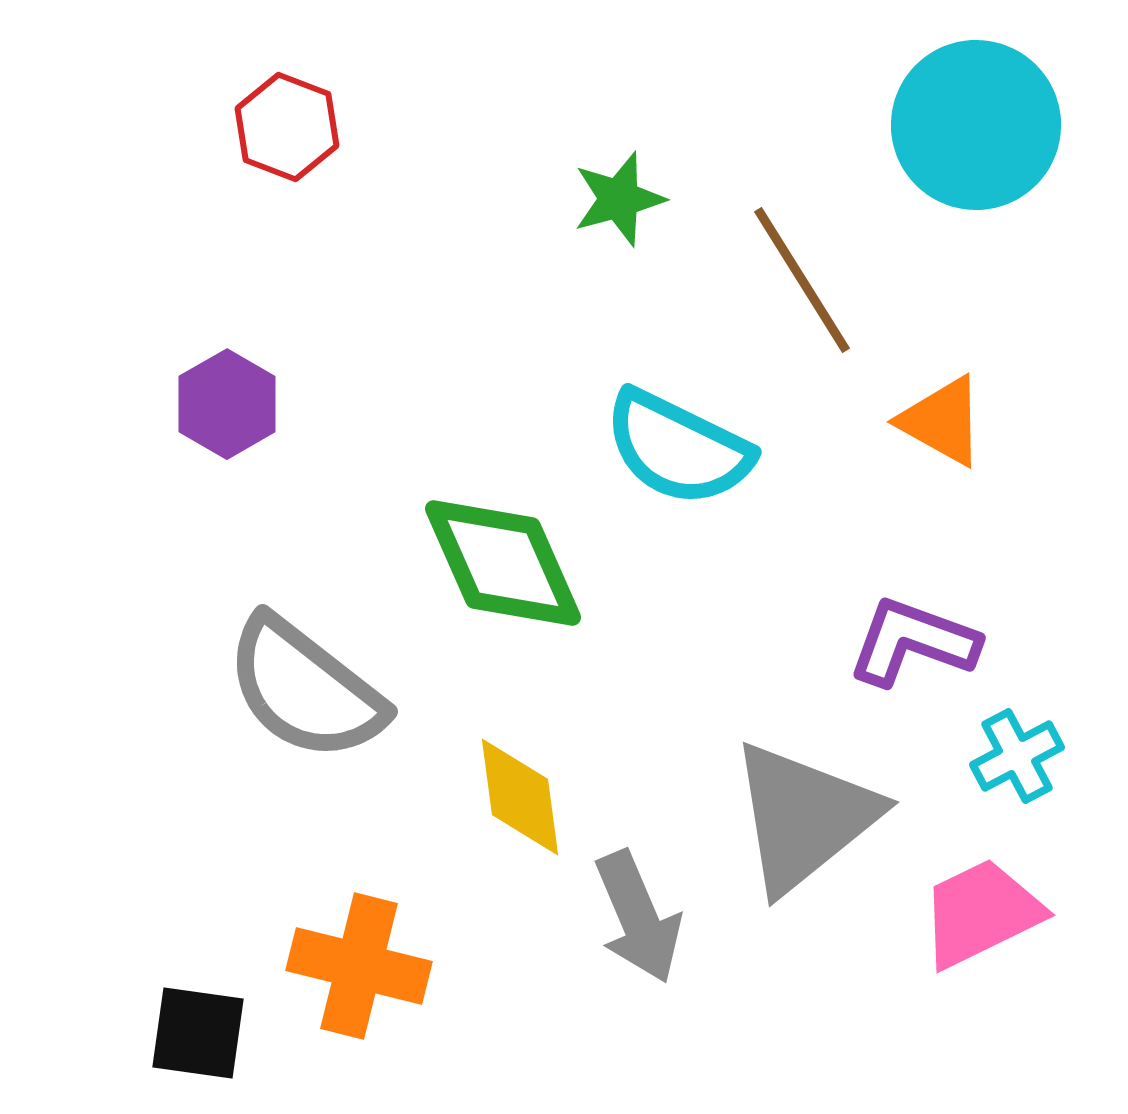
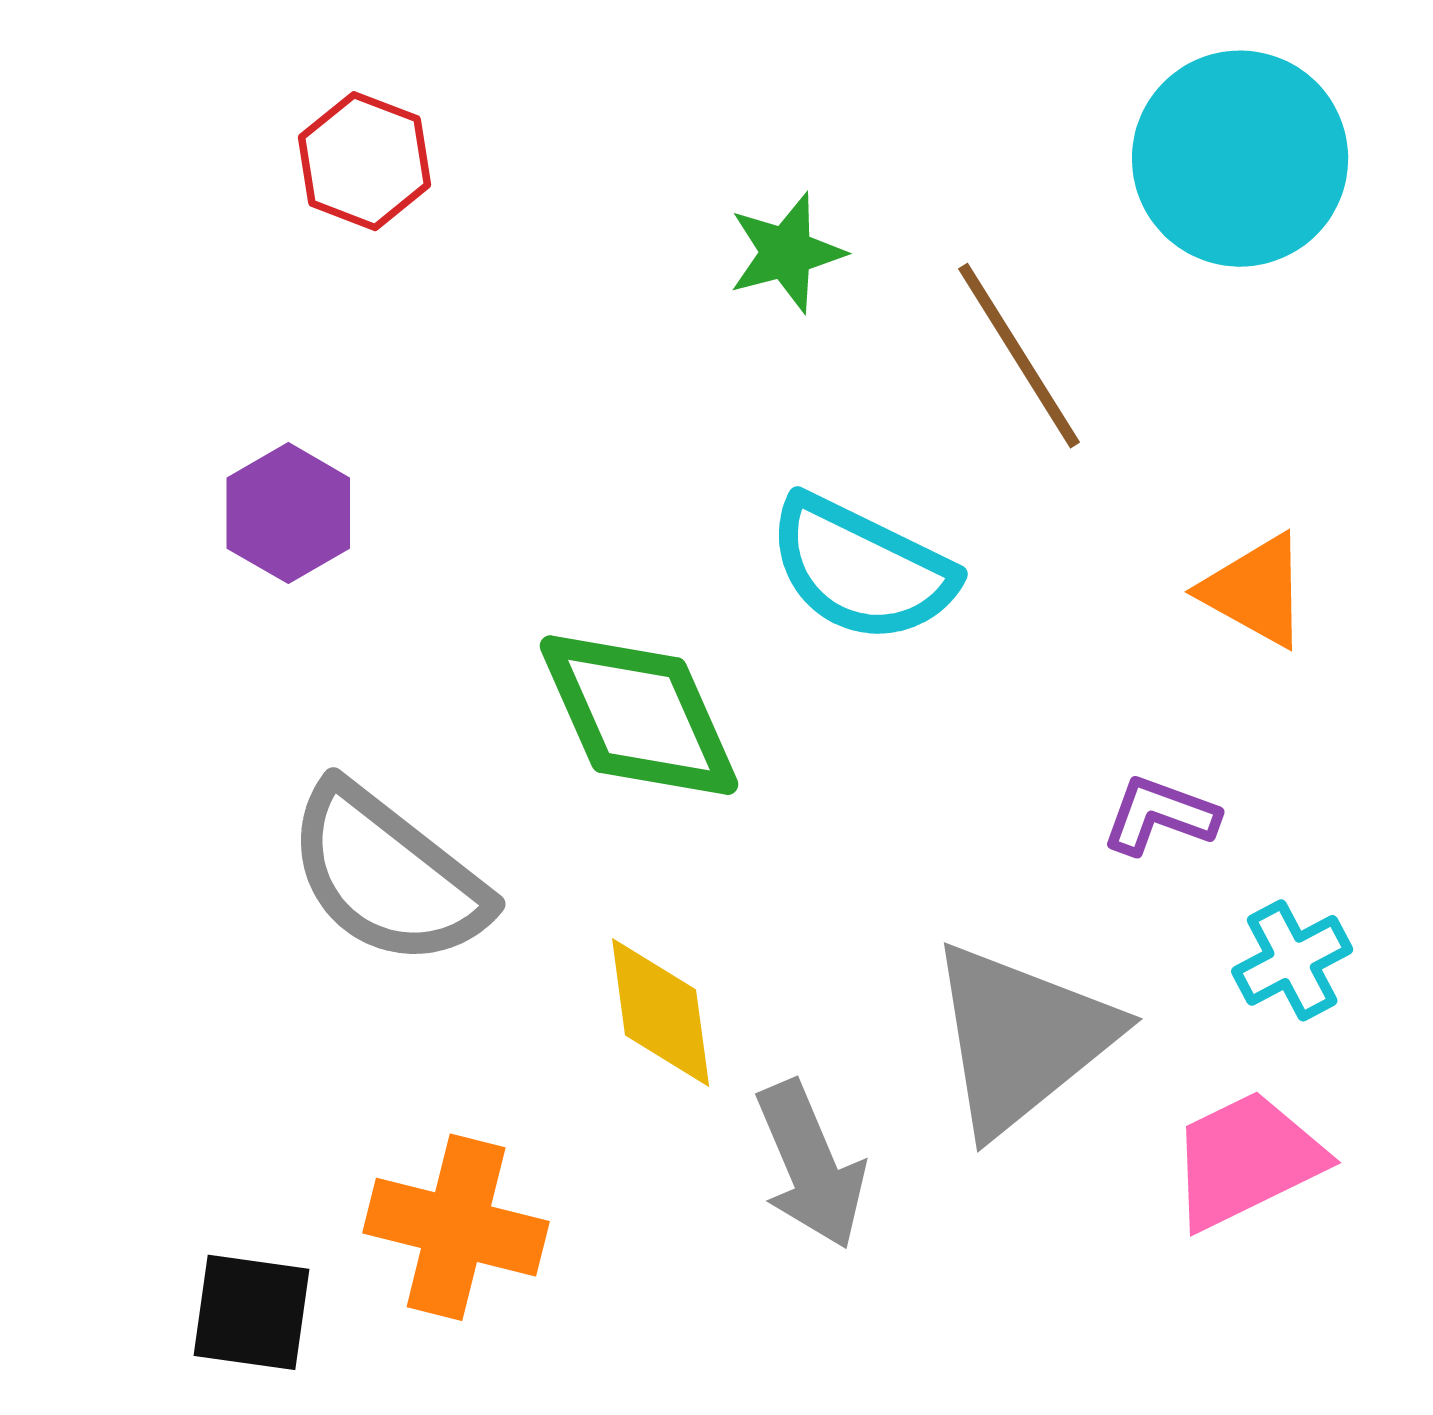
orange triangle: (942, 421) -> (1255, 591), moved
purple L-shape: (913, 642) -> (1160, 816), size x0.7

